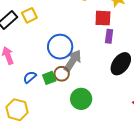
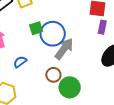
brown circle: (62, 74) -> (53, 75), moved
green square: (49, 78) -> (36, 28), moved

